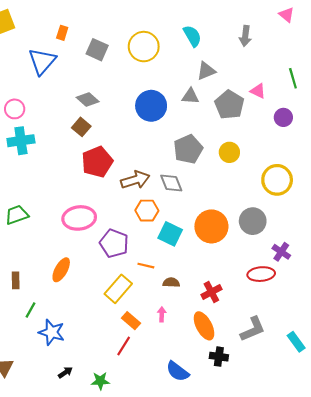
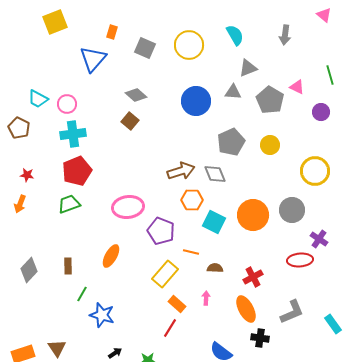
red pentagon: (97, 162) -> (77, 171), moved

